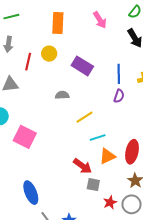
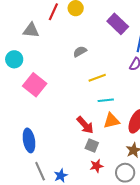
purple rectangle: (82, 66) -> (118, 24), moved
gray semicircle: (62, 95) -> (80, 52), turned -40
red star: (110, 202) -> (97, 166), moved

